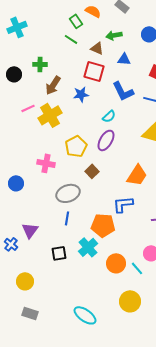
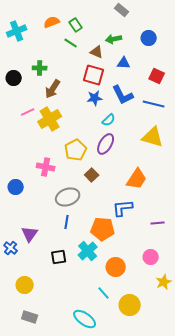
orange semicircle: (93, 11) -> (52, 22), moved, turned -49
blue star: (81, 94) -> (95, 98), moved
cyan line: (137, 268) -> (104, 293), moved

